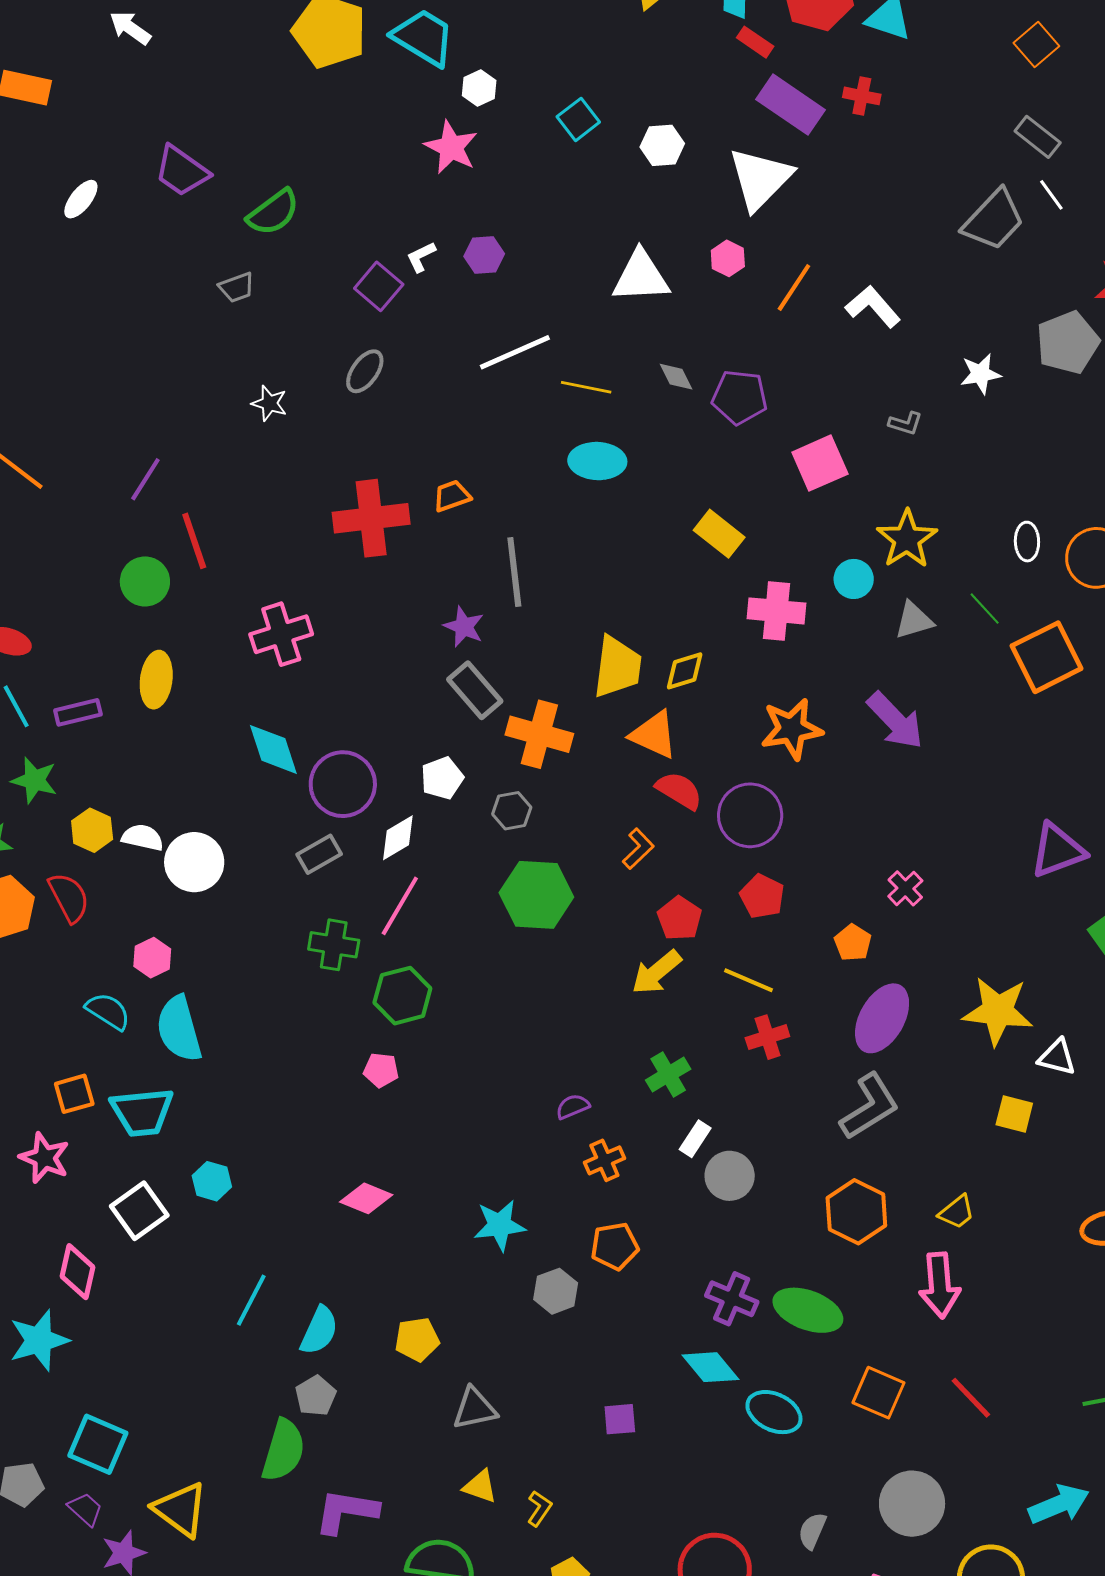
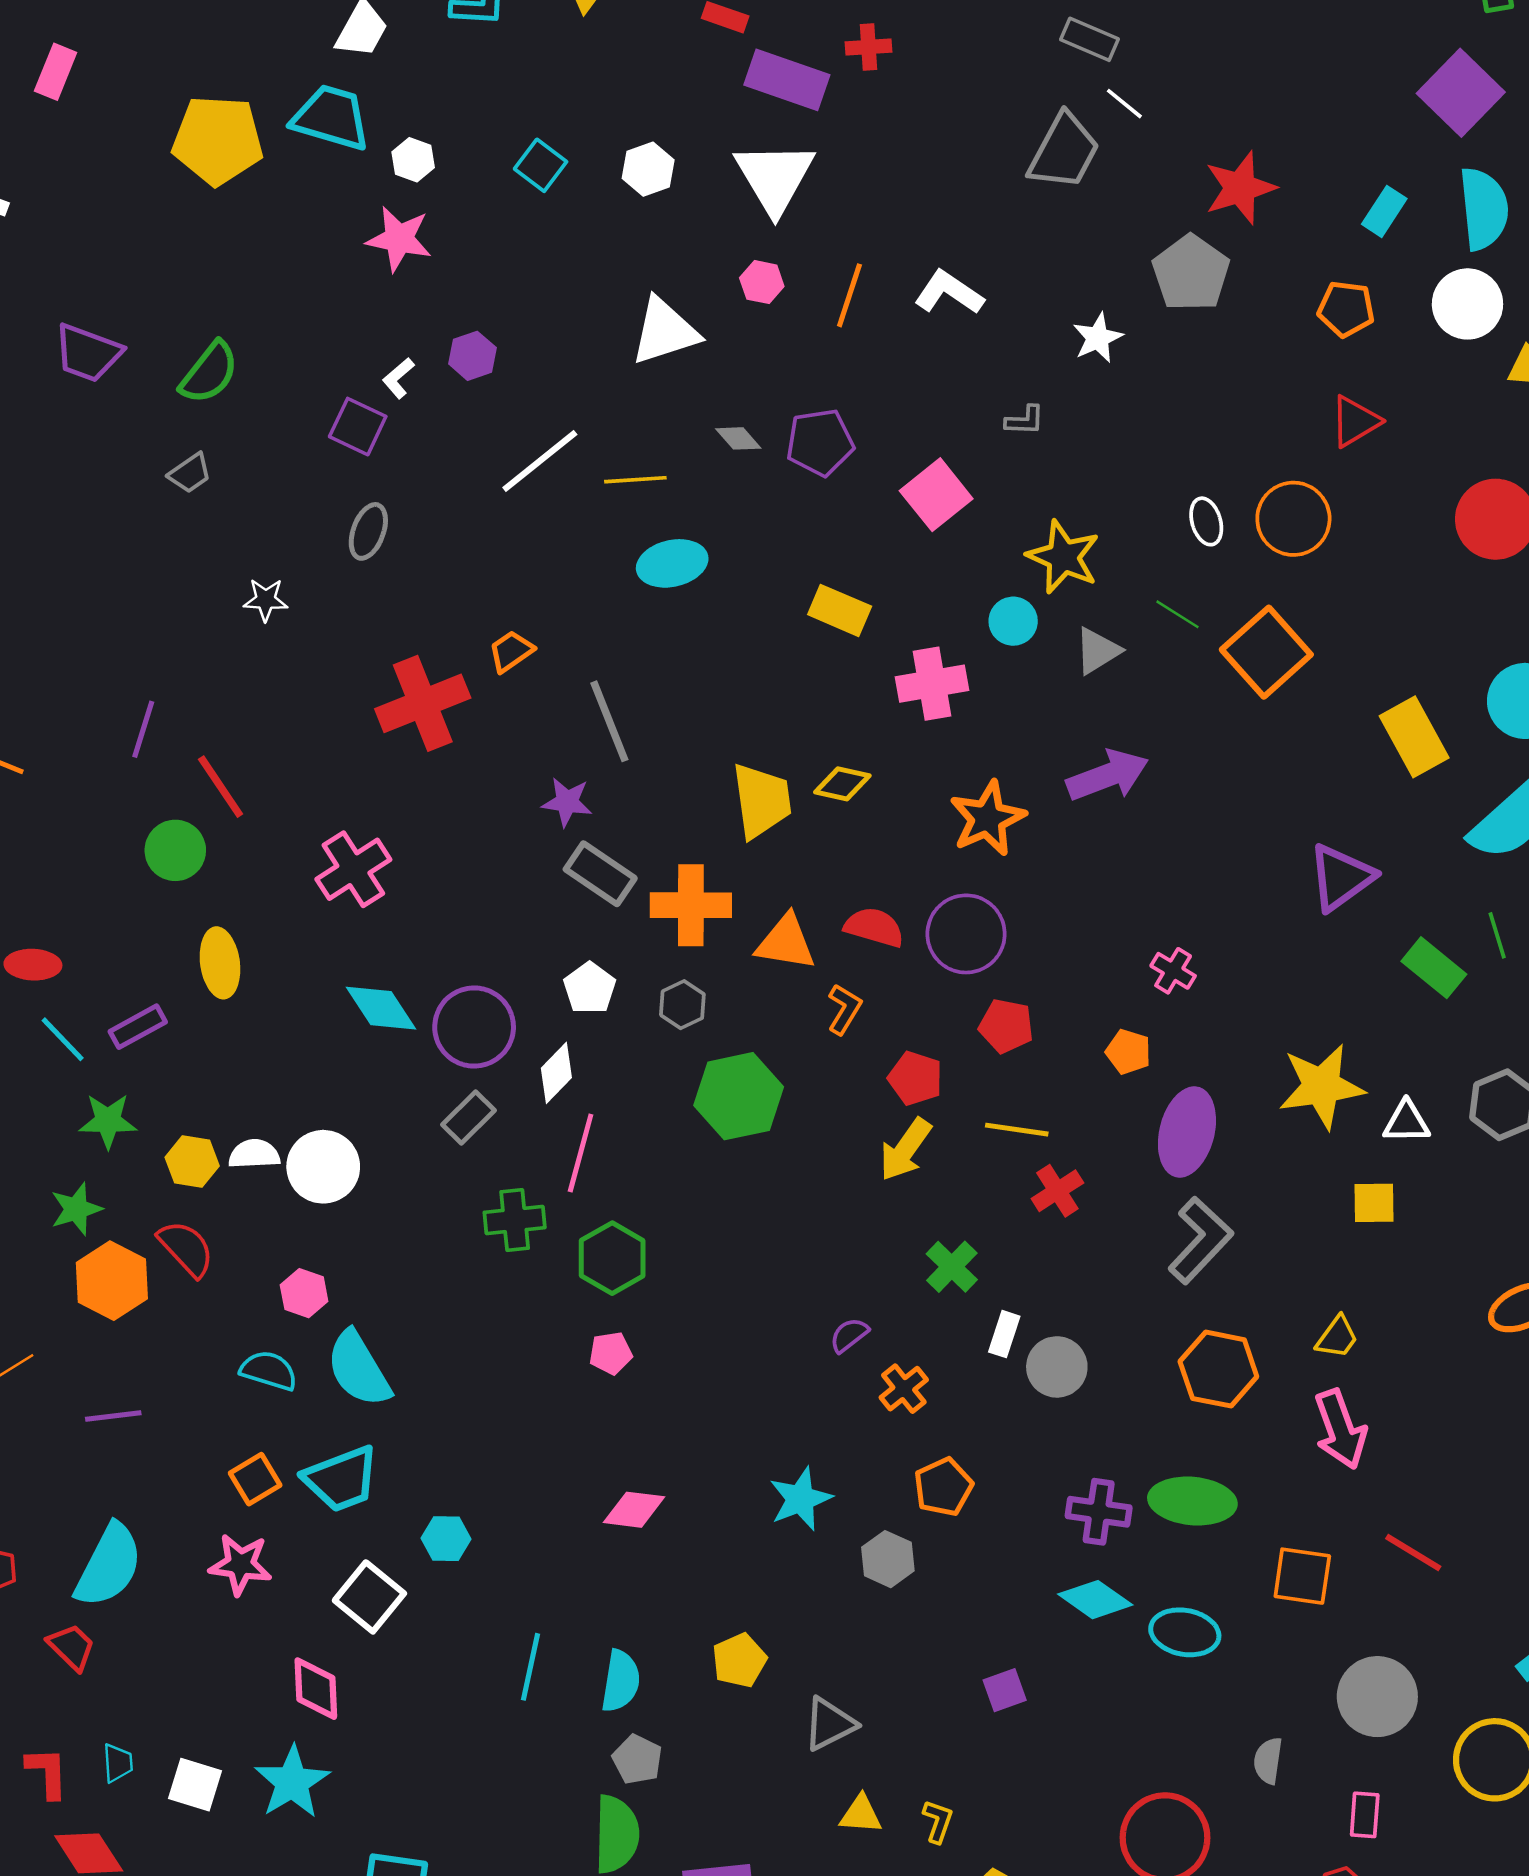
yellow diamond: (685, 671) -> (842, 784), turned 45
purple arrow: (895, 721) -> (1108, 775), turned -52
orange triangle: (654, 735) -> (786, 942), moved

